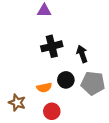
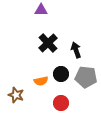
black cross: (52, 46) -> (48, 43), turned -30
red circle: (52, 111) -> (61, 103), moved

